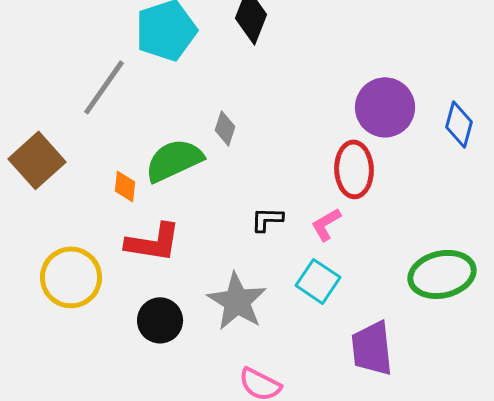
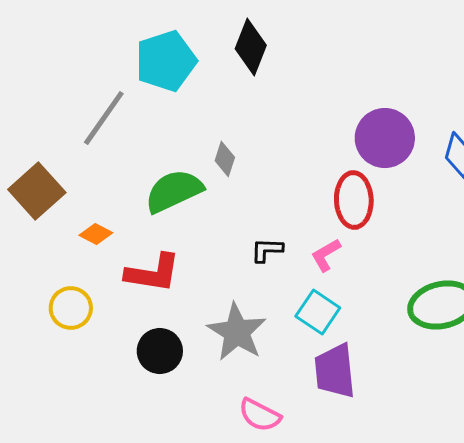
orange diamond: (125, 186) -> (96, 234), moved, turned -68
yellow circle: (71, 277) -> (71, 308), size x0.7
purple trapezoid: (372, 348) -> (335, 371), moved

